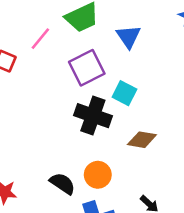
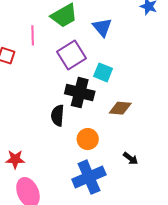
pink line: (40, 39) -> (33, 35), turned -36
black semicircle: (63, 183) -> (58, 116), moved, turned -115

